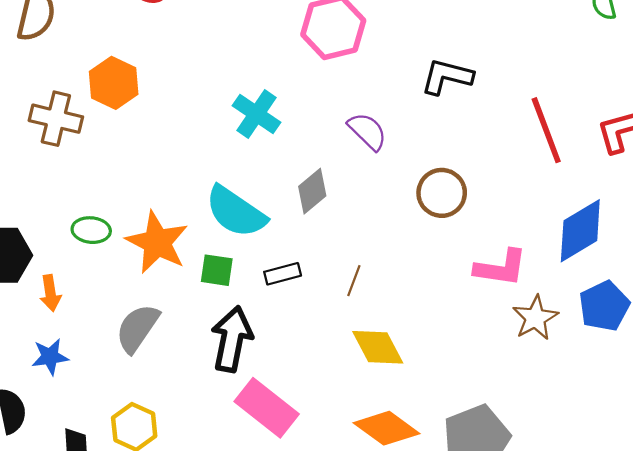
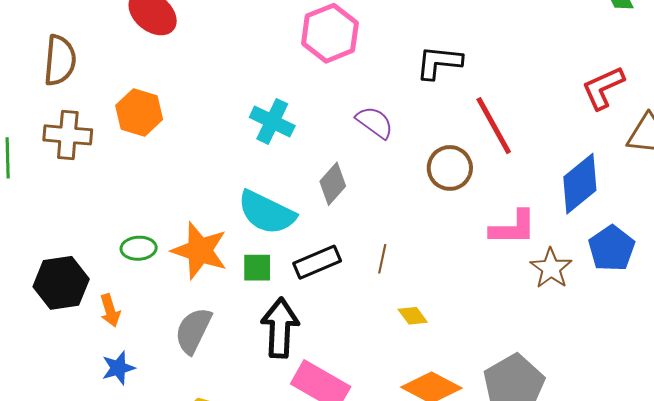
brown cross: (56, 119) -> (68, 135), moved
red line: (546, 130) -> (494, 126), moved
black rectangle: (283, 274) -> (317, 262), size x1.4
yellow diamond: (378, 347) -> (413, 316), size x0.6

